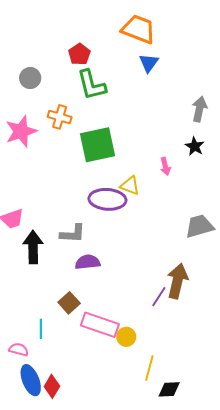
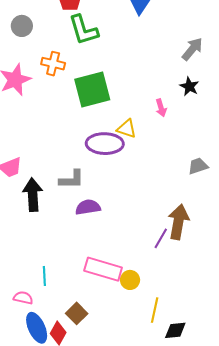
gray arrow: (199, 109) -> (192, 49), turned 30
gray trapezoid: (199, 226) -> (198, 166), size x0.7
brown square: (69, 303) -> (77, 313), moved

